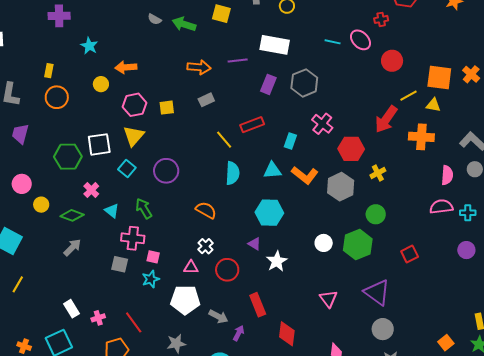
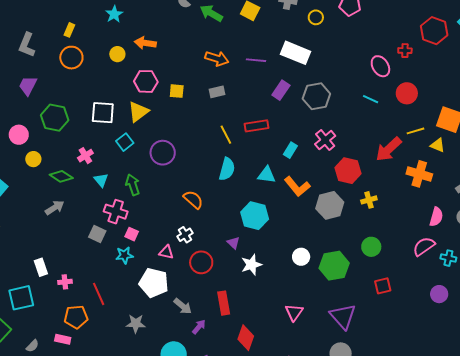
cyan line: (333, 42) -> (371, 99), moved
green hexagon: (68, 157) -> (55, 118), moved
pink semicircle: (441, 207) -> (424, 246), turned -40
green circle: (376, 214) -> (371, 247), moved

